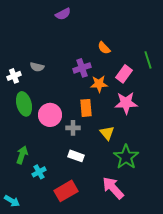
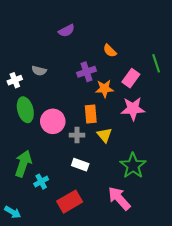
purple semicircle: (63, 14) -> (66, 31), moved
yellow triangle: (107, 133) -> (104, 135), moved
green arrow: (22, 155) -> (23, 164), size x1.4

